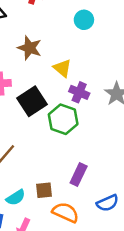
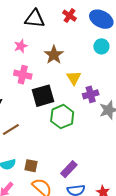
purple cross: (79, 92) -> (91, 94), moved, turned 35
purple rectangle: (79, 174) -> (69, 169), moved

